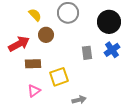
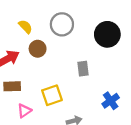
blue cross: (112, 50) -> (111, 101), moved
brown rectangle: (33, 64) -> (12, 86), moved

